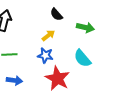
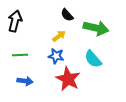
green arrow: (85, 27) -> (96, 28), size x1.4

